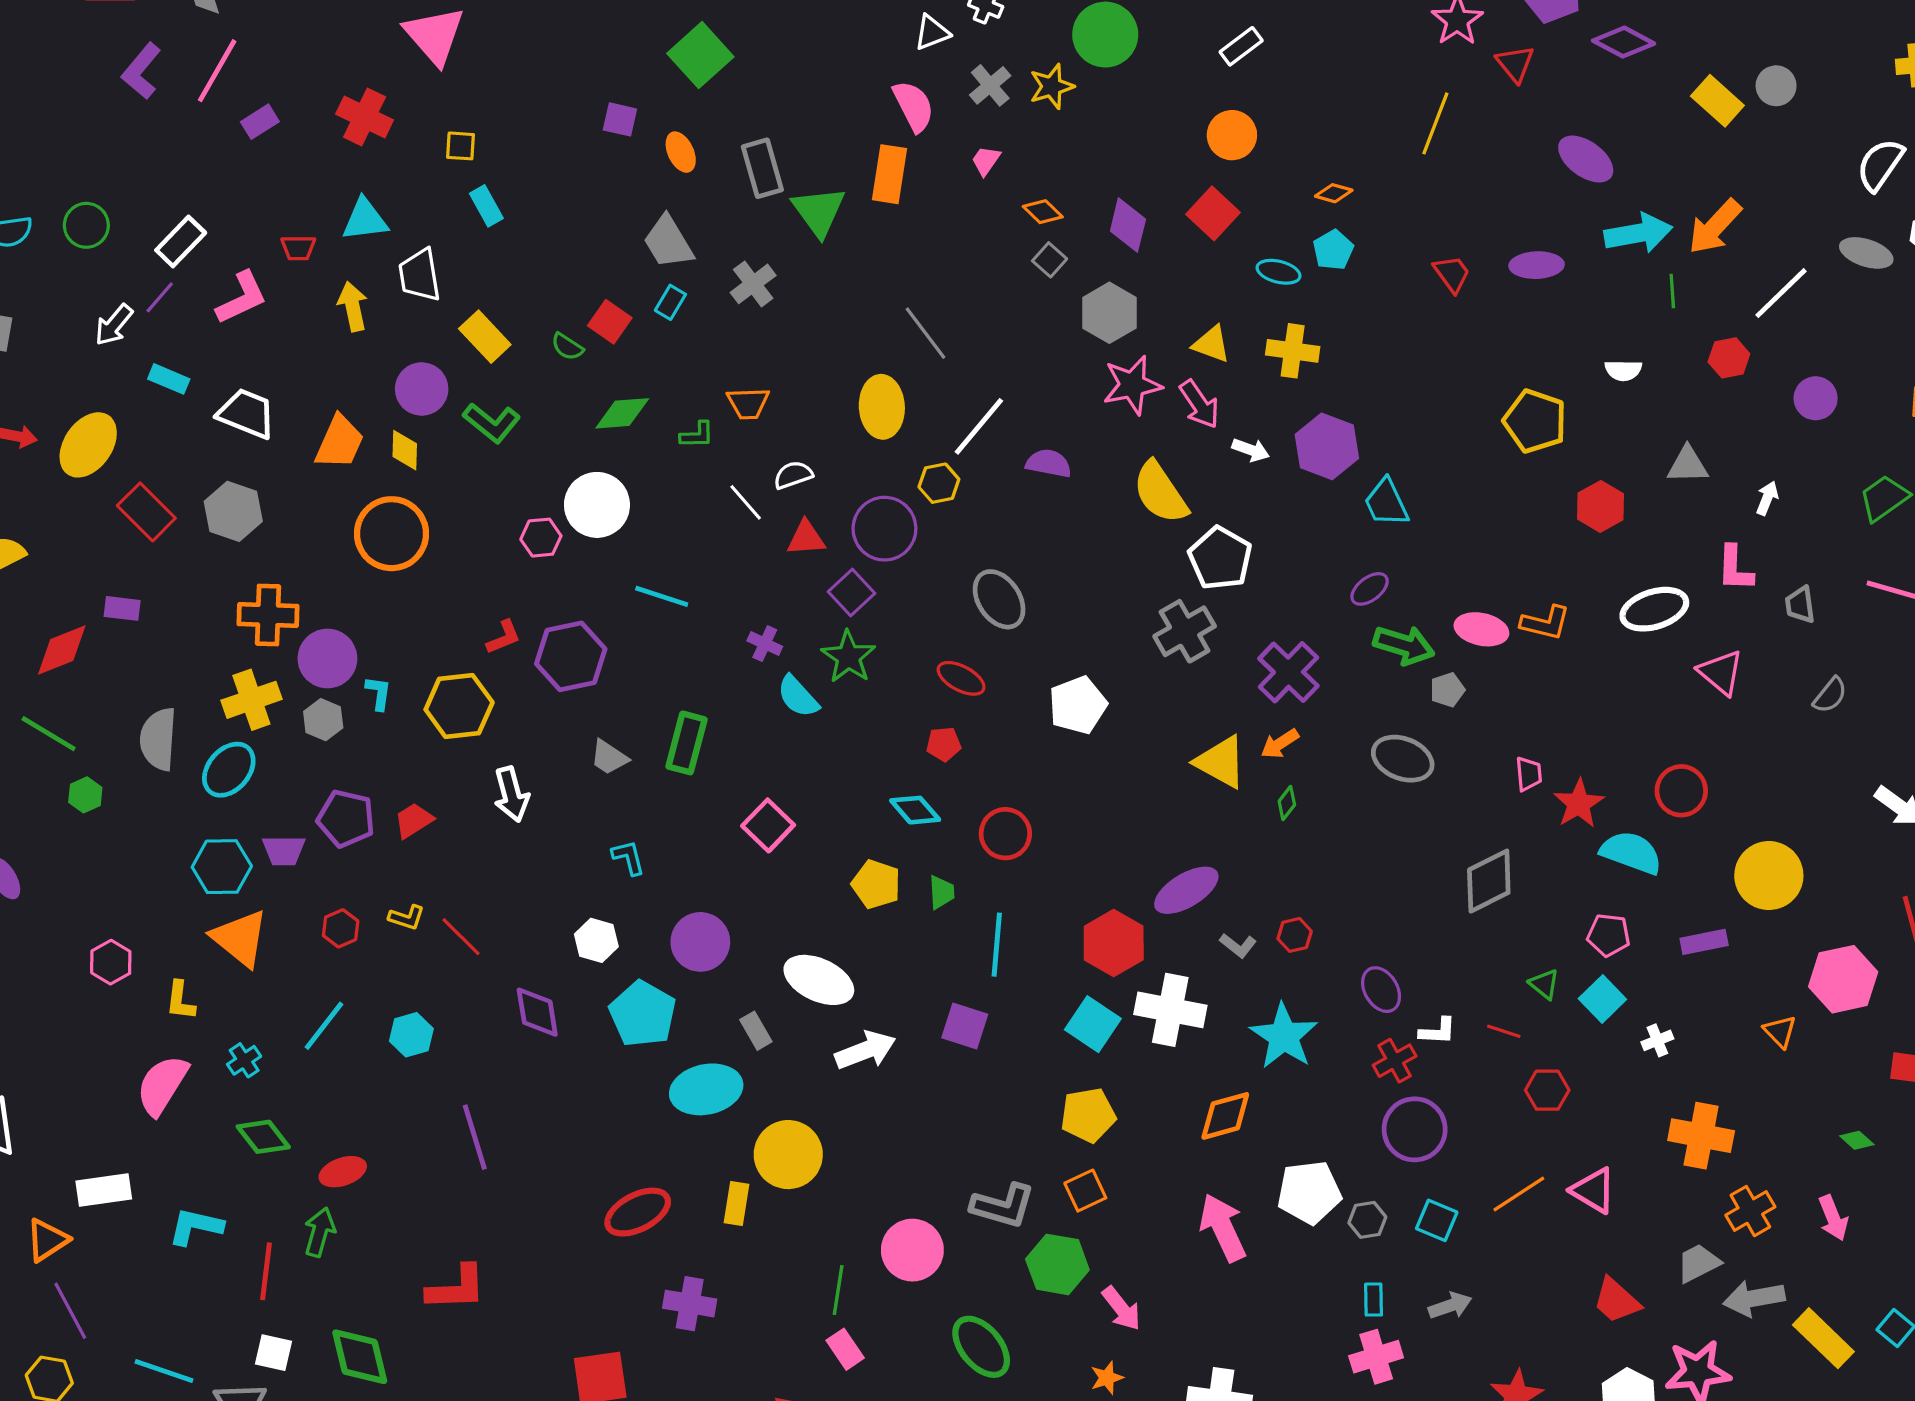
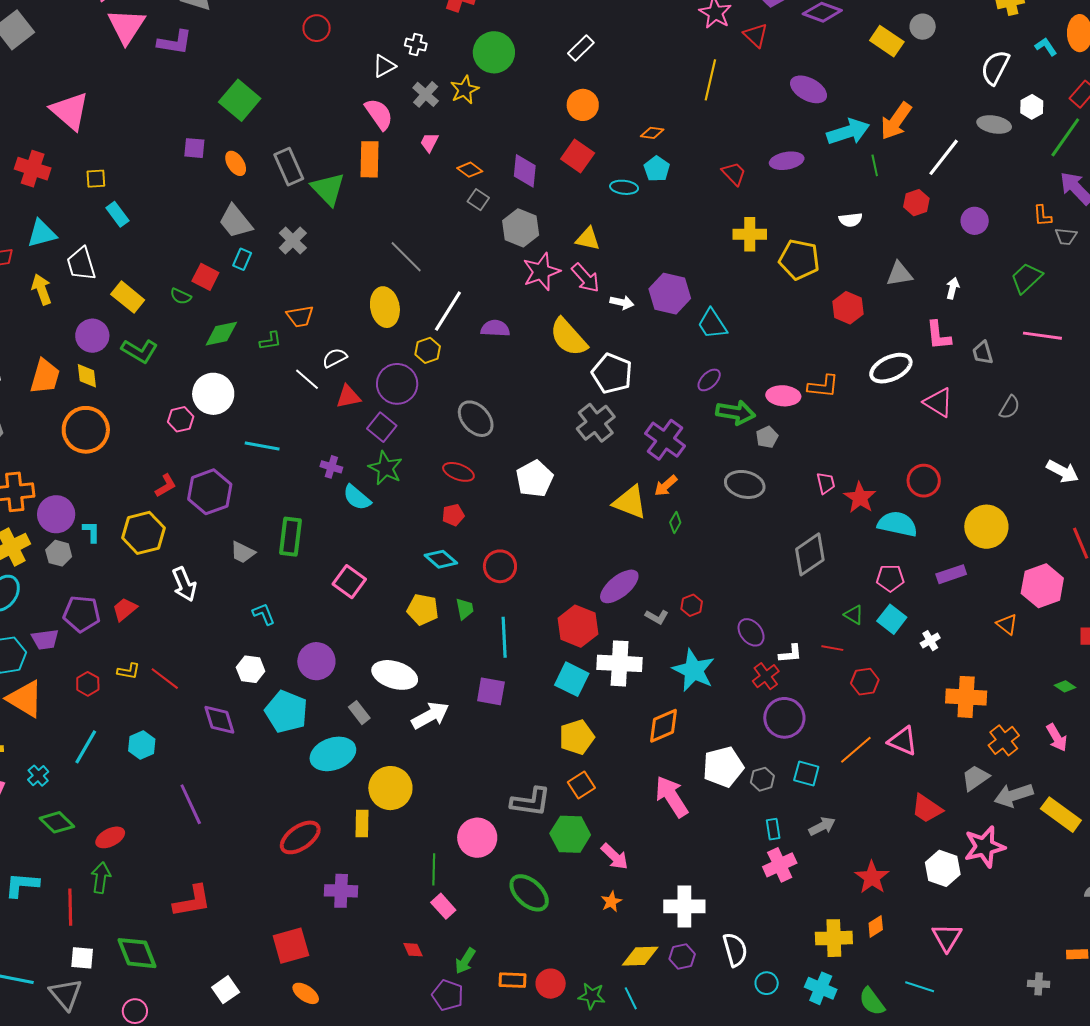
yellow cross: (1293, 351) -> (750, 234), moved

